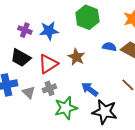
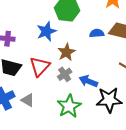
blue star: (49, 31) -> (46, 31), moved
brown star: (76, 57) -> (66, 52), turned 30
gray cross: (49, 88) -> (65, 74), moved

